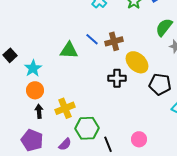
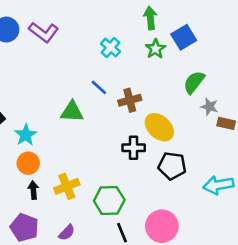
blue line: (92, 39) -> (99, 87), moved
black pentagon: (160, 84) -> (172, 166), moved
green hexagon: (87, 128) -> (109, 200), moved
pink circle: (139, 139) -> (162, 226), size x1.6

